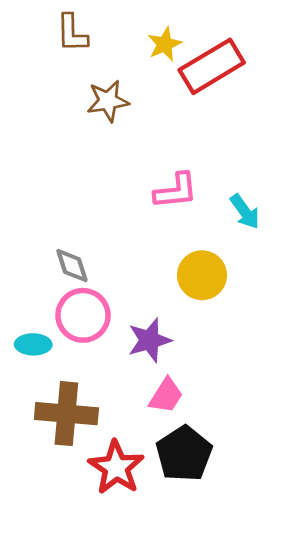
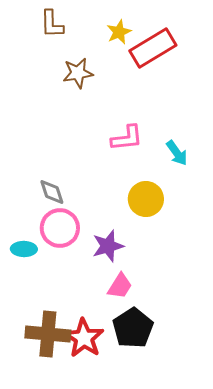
brown cross: (66, 414) -> (48, 334), moved

